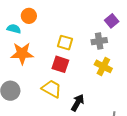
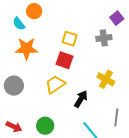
cyan semicircle: (14, 29) -> (19, 24), turned -144
yellow cross: (103, 66) -> (106, 79), moved
yellow trapezoid: (52, 89) -> (55, 84), turned -65

